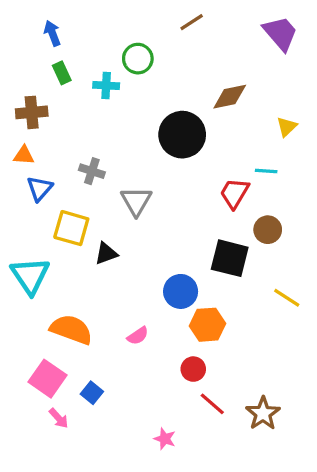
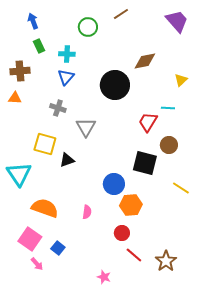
green circle: (138, 59) -> (88, 27), moved
blue triangle: (40, 188) -> (66, 77), moved
pink semicircle: (138, 336) -> (87, 212), turned -48

